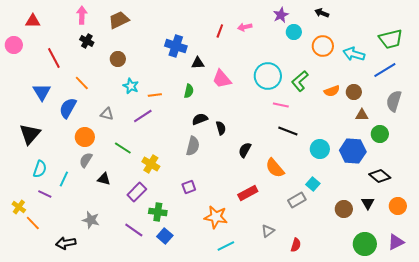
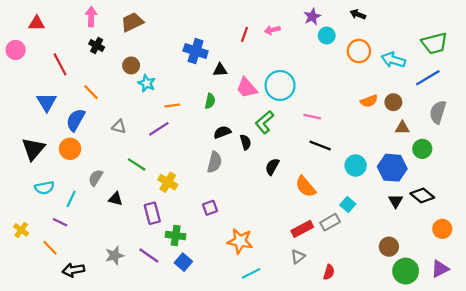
cyan circle: (268, 76) -> (280, 85), moved
green L-shape: (300, 81) -> (264, 122), moved
cyan star: (131, 86) -> (147, 83), moved
orange circle: (85, 137) -> (70, 149), moved
cyan semicircle: (40, 169) -> (44, 188), turned 60
purple rectangle: (137, 192) -> (152, 213), turned -60
red rectangle: (248, 193) -> (302, 229), moved
purple line: (45, 194) -> (60, 222), moved
black triangle: (368, 203) -> (396, 201), moved
brown circle: (344, 209) -> (389, 247), moved
gray star: (91, 220) -> (114, 256), moved, turned -30
orange line: (33, 223) -> (50, 248), moved

